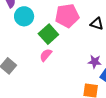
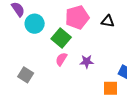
purple star: (95, 62) -> (87, 62), moved

